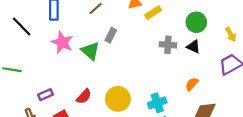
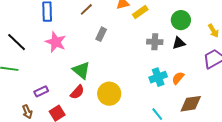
black line: (22, 27) -> (17, 42), moved
black triangle: (193, 47) -> (179, 43), turned -40
green triangle: (90, 51) -> (81, 70), moved
cyan cross: (157, 103) -> (158, 77), moved

